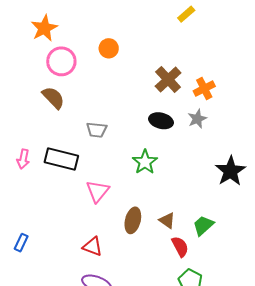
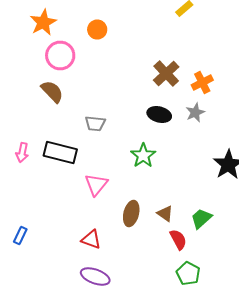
orange circle: (109, 48) -> (97, 30), moved

